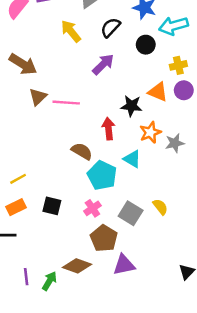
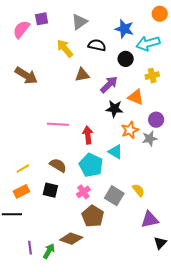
black semicircle: (110, 27) -> (97, 45), turned 60
purple arrow: (103, 64) -> (109, 85), moved
purple circle: (184, 90) -> (156, 120), moved
brown triangle: (38, 97) -> (82, 75), moved, turned 35
pink line: (66, 103) -> (58, 124), moved
red arrow: (109, 129) -> (88, 135), moved
brown semicircle: (82, 151) -> (58, 165), moved
purple triangle: (124, 265) -> (150, 220), moved

